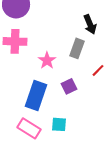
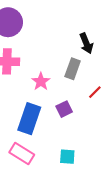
cyan square: (59, 124) -> (67, 157), moved

